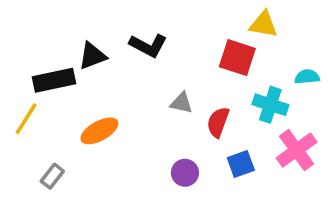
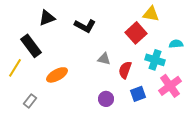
black triangle: (92, 56) -> (47, 18), moved
red square: (237, 58) -> (136, 33), turned 30
black rectangle: (54, 80) -> (31, 46), turned 65

